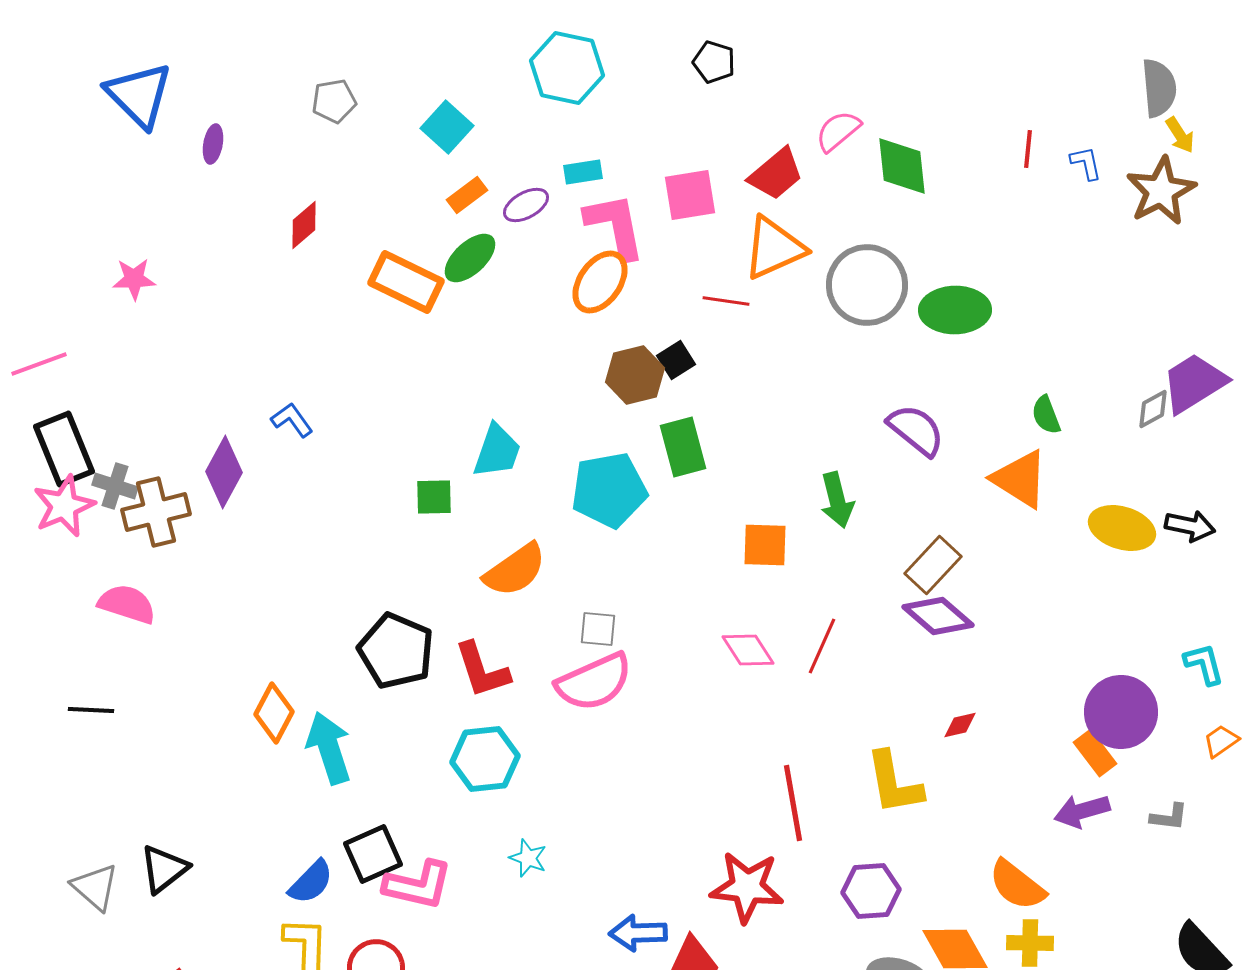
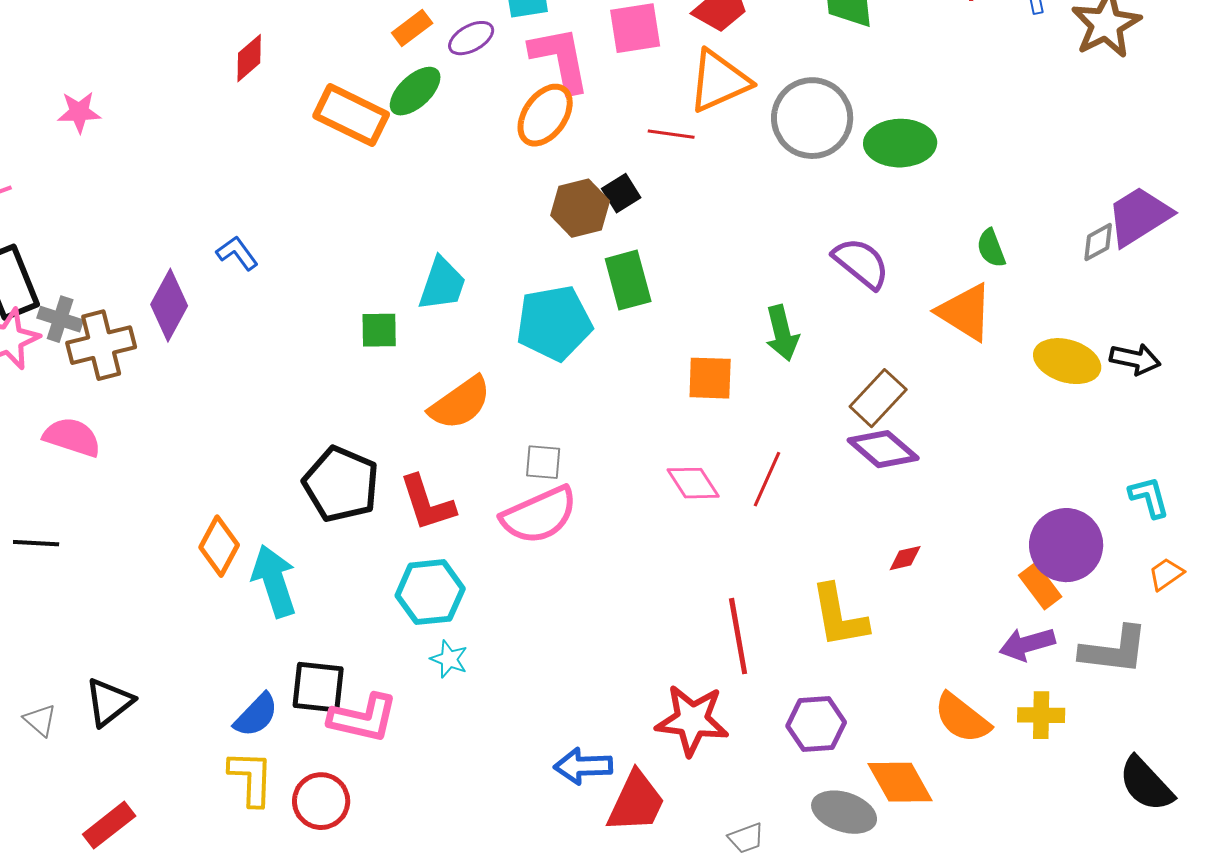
gray L-shape: (1169, 817) -> (1114, 650), size x1.8
black square: (373, 854) -> (318, 687), turned 30
cyan star: (528, 858) -> (449, 659), moved
gray triangle: (95, 887) -> (40, 720), size x0.7
yellow cross: (1030, 943) -> (1041, 715), moved

